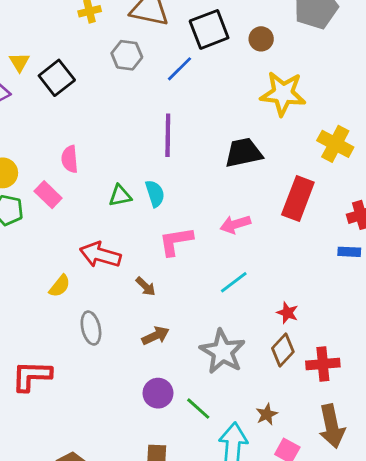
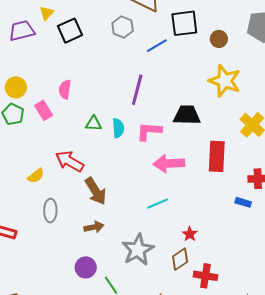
red rectangle: (298, 199) -> (217, 156), turned -32
pink arrow: (235, 224) -> (169, 163), size x1.4
pink L-shape: (176, 241) -> (149, 131), moved
brown arrow: (146, 286) -> (96, 191), size x1.8

